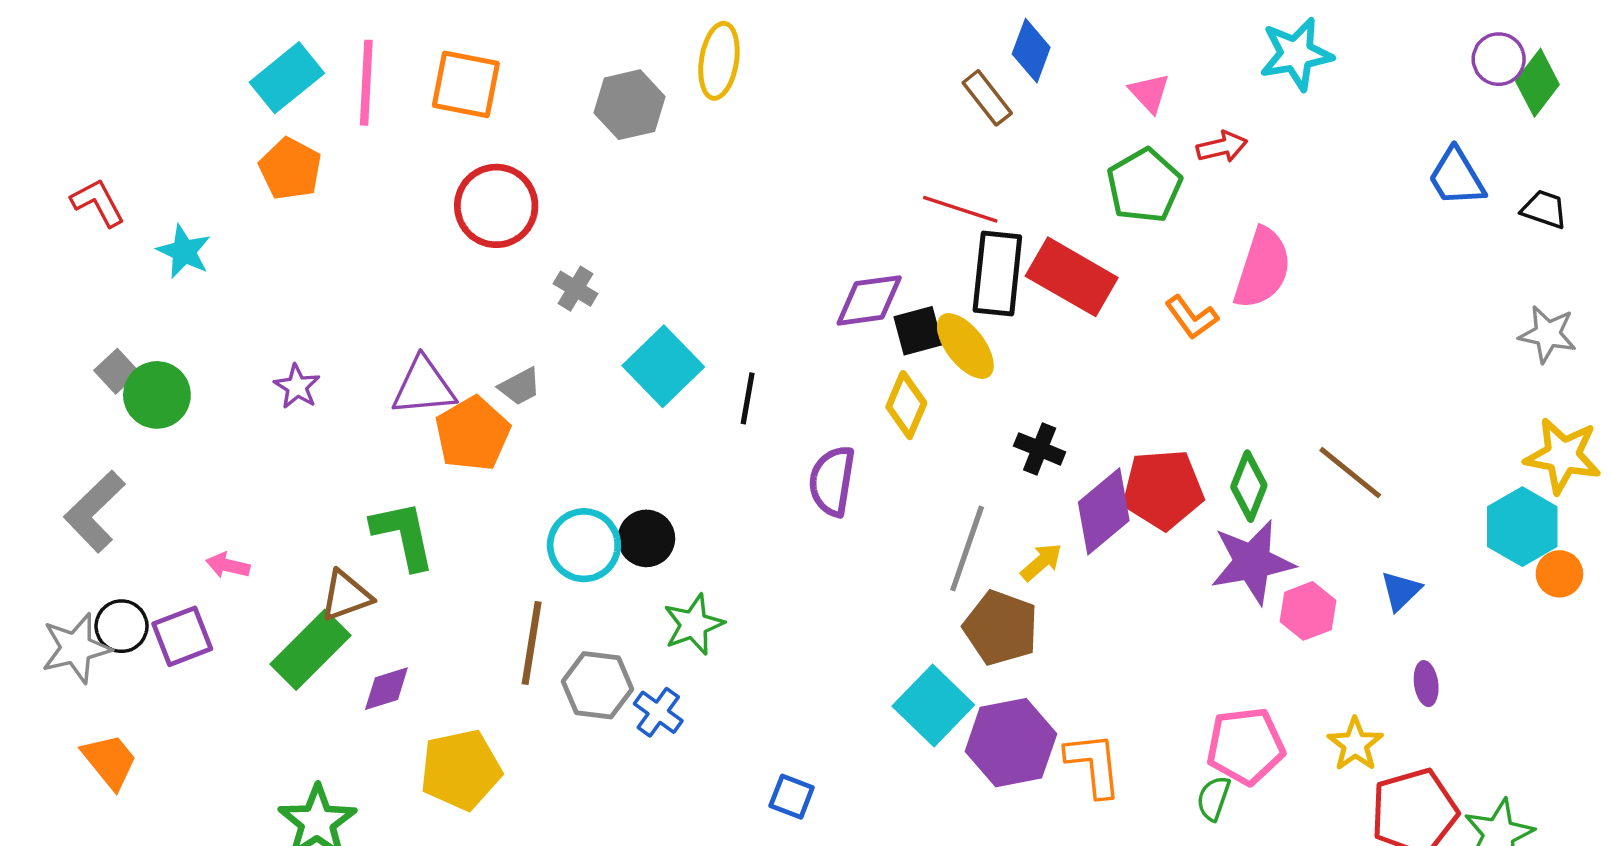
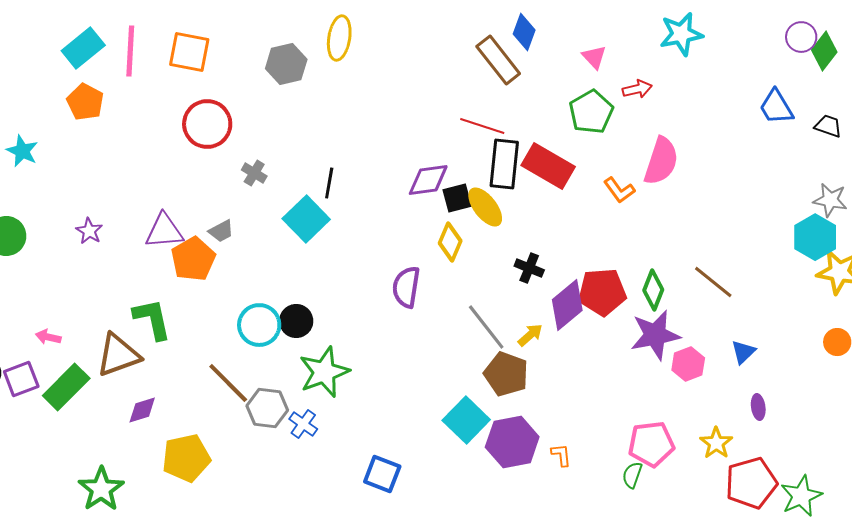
brown rectangle: (987, 98) -> (498, 60), size x1.5
black line: (748, 398) -> (329, 183), moved
cyan hexagon: (1522, 527) -> (815, 237), moved
gray line: (967, 549) -> (486, 327), turned -57
brown triangle: (346, 596) -> (118, 355), size x1.4
green star: (694, 624) -> (324, 372), size x1.4
brown line: (532, 643) -> (228, 383), turned -54
green rectangle: (311, 650) -> (66, 387), moved
orange L-shape: (1094, 765) -> (561, 455), size x0.6
blue square: (792, 797) -> (382, 474), size x1.4

